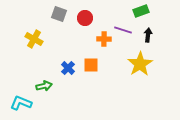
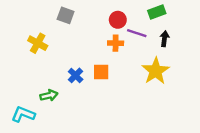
red circle: (85, 18) -> (118, 20), moved

